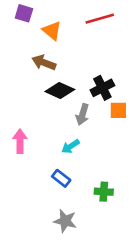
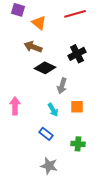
black cross: (102, 88) -> (77, 54), moved
orange square: (118, 110) -> (77, 107), moved
cyan arrow: (70, 146) -> (53, 110), turned -88

